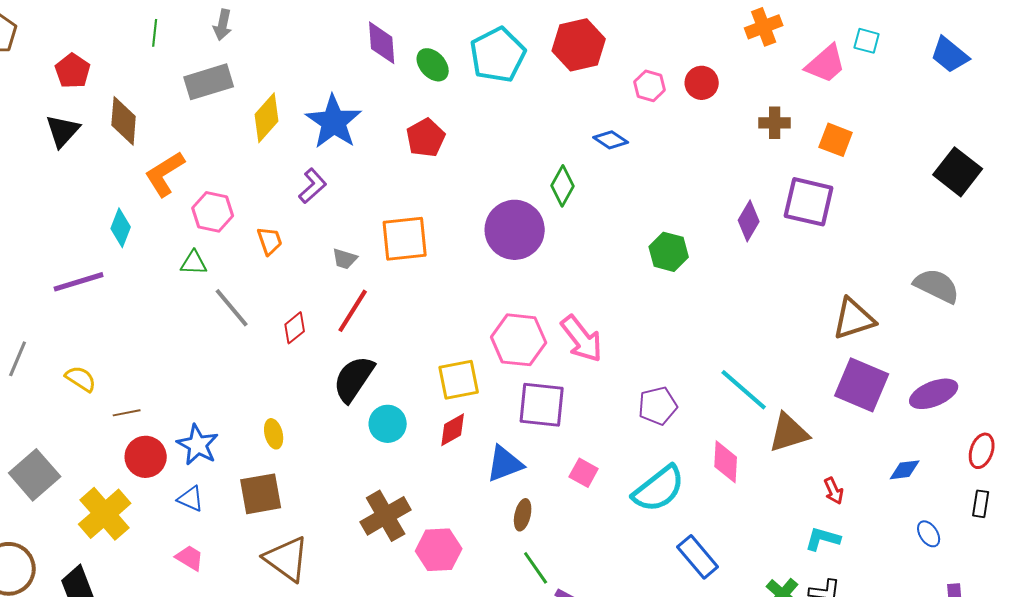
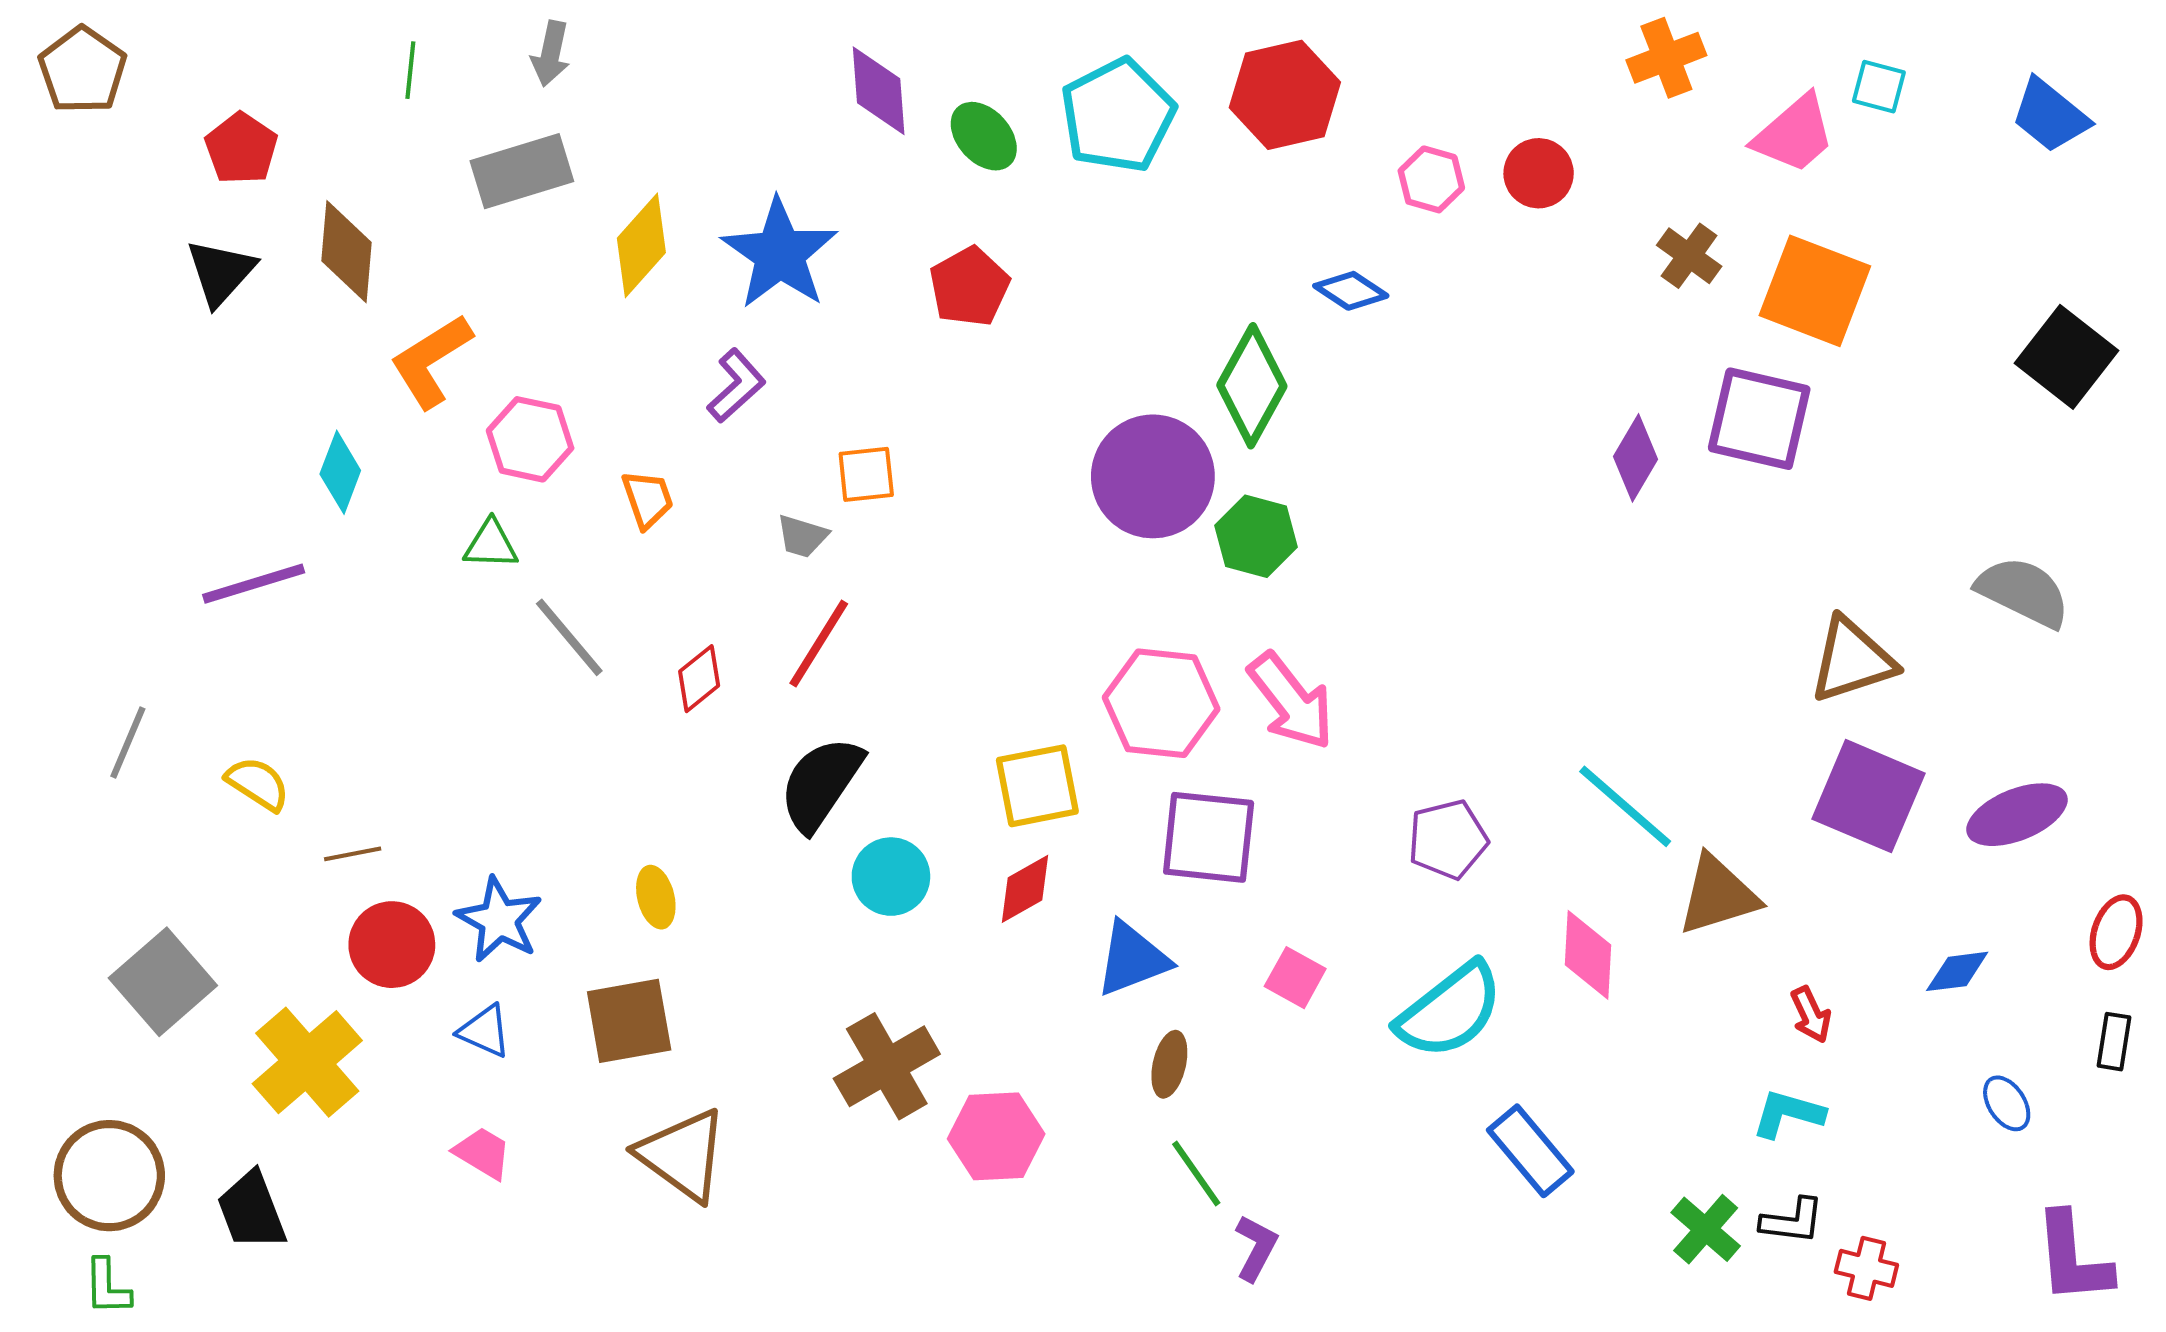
brown cross: (775, 123) -> (1689, 256), turned 36
orange square: (836, 140) -> (1815, 291), size x1.6
green diamond: (563, 186) -> (1252, 386), size x1.4
orange square: (405, 239) -> (866, 474), moved, size x0.6
green hexagon: (669, 252) -> (1256, 536), moved

